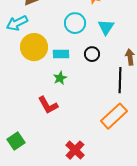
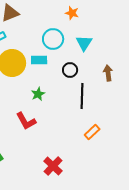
cyan rectangle: (61, 54) -> (39, 60), moved
black line: (120, 80) -> (82, 96), moved
orange rectangle: (114, 116) -> (92, 132), size x0.6

